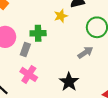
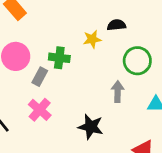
gray arrow: (85, 52) -> (118, 91), turned -63
black star: (69, 82) -> (91, 127), turned -30

